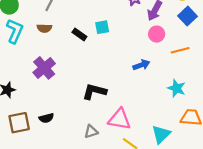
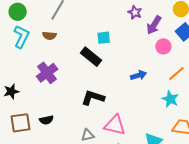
black rectangle: (79, 34) -> (91, 57), moved, size x1.5
pink circle: (157, 34) -> (163, 46), moved
orange line: (180, 50) -> (176, 74), moved, turned -30

